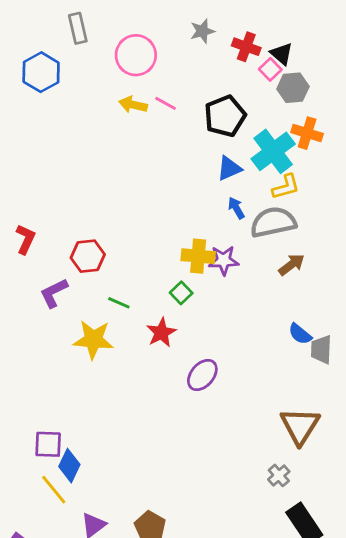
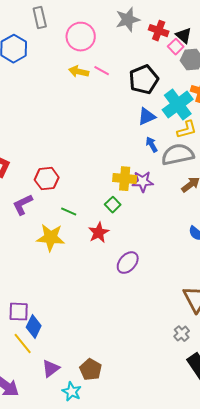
gray star: (202, 31) -> (128, 20), size x1.4

